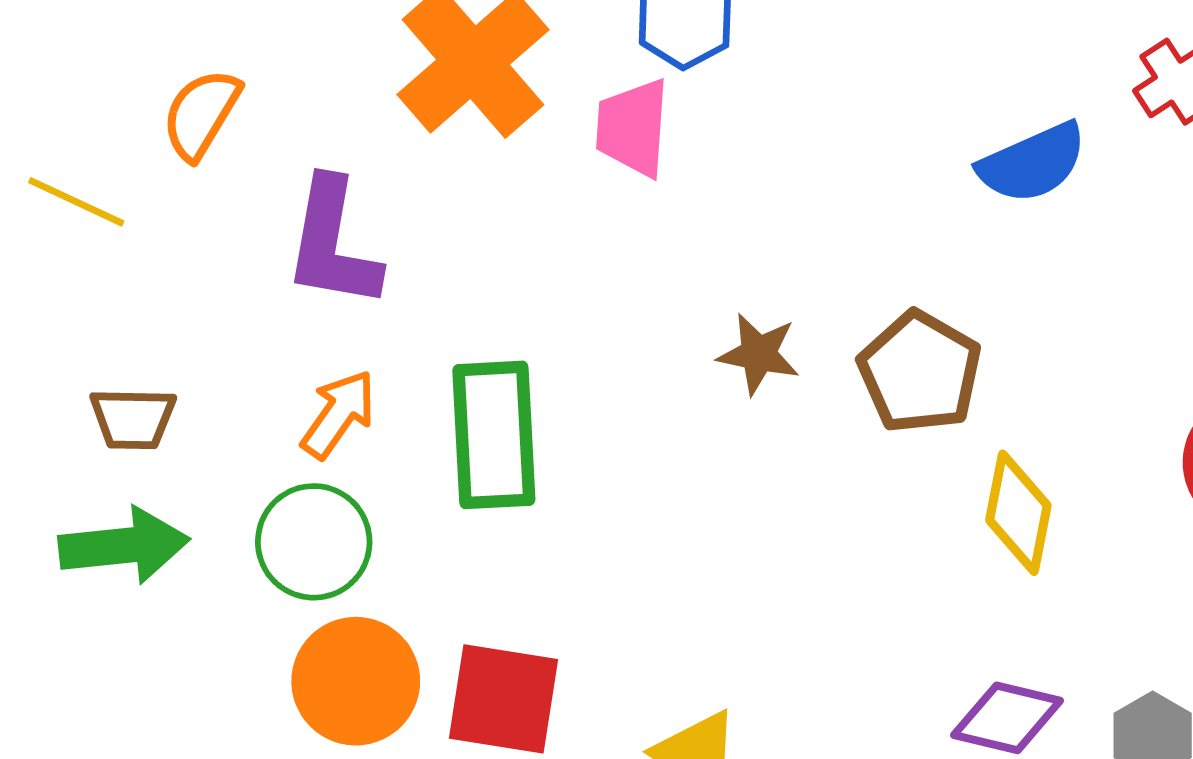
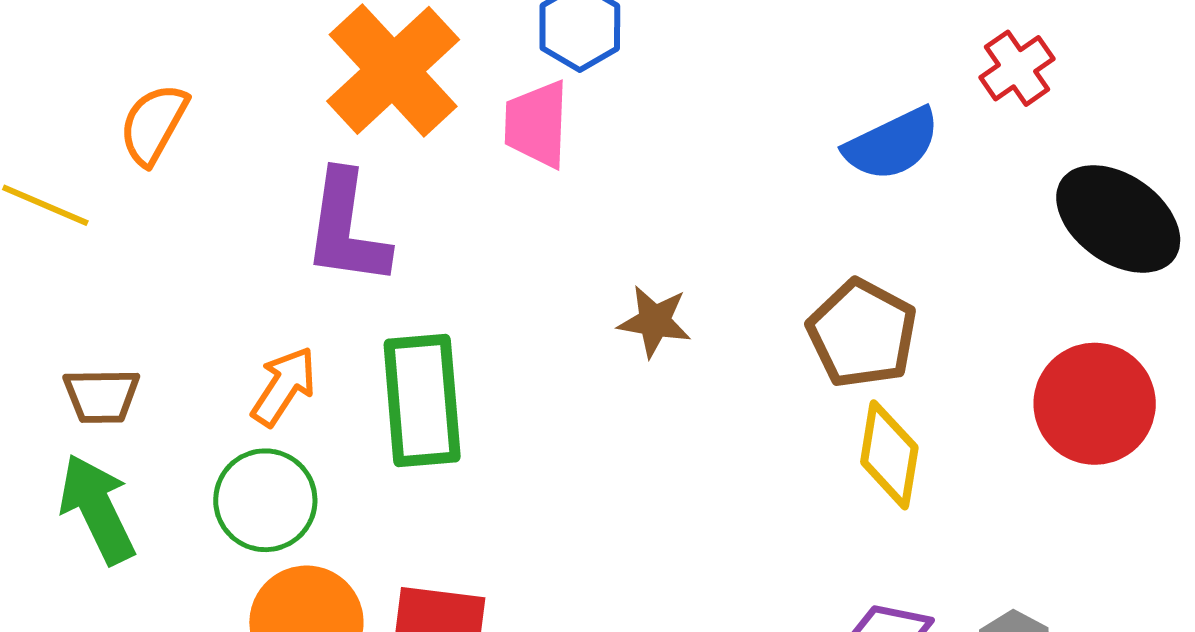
purple L-shape: (333, 243) -> (346, 228), moved
brown pentagon: (920, 372) -> (862, 334), moved
green arrow: (124, 546) -> (97, 509), turned -108

